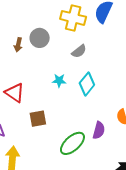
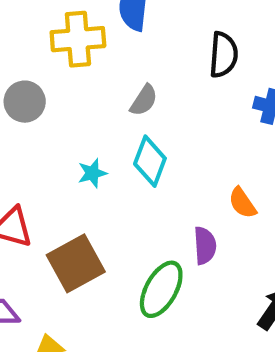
gray semicircle: (79, 51) -> (144, 100), moved
brown square: (38, 119) -> (76, 263), size x1.5

